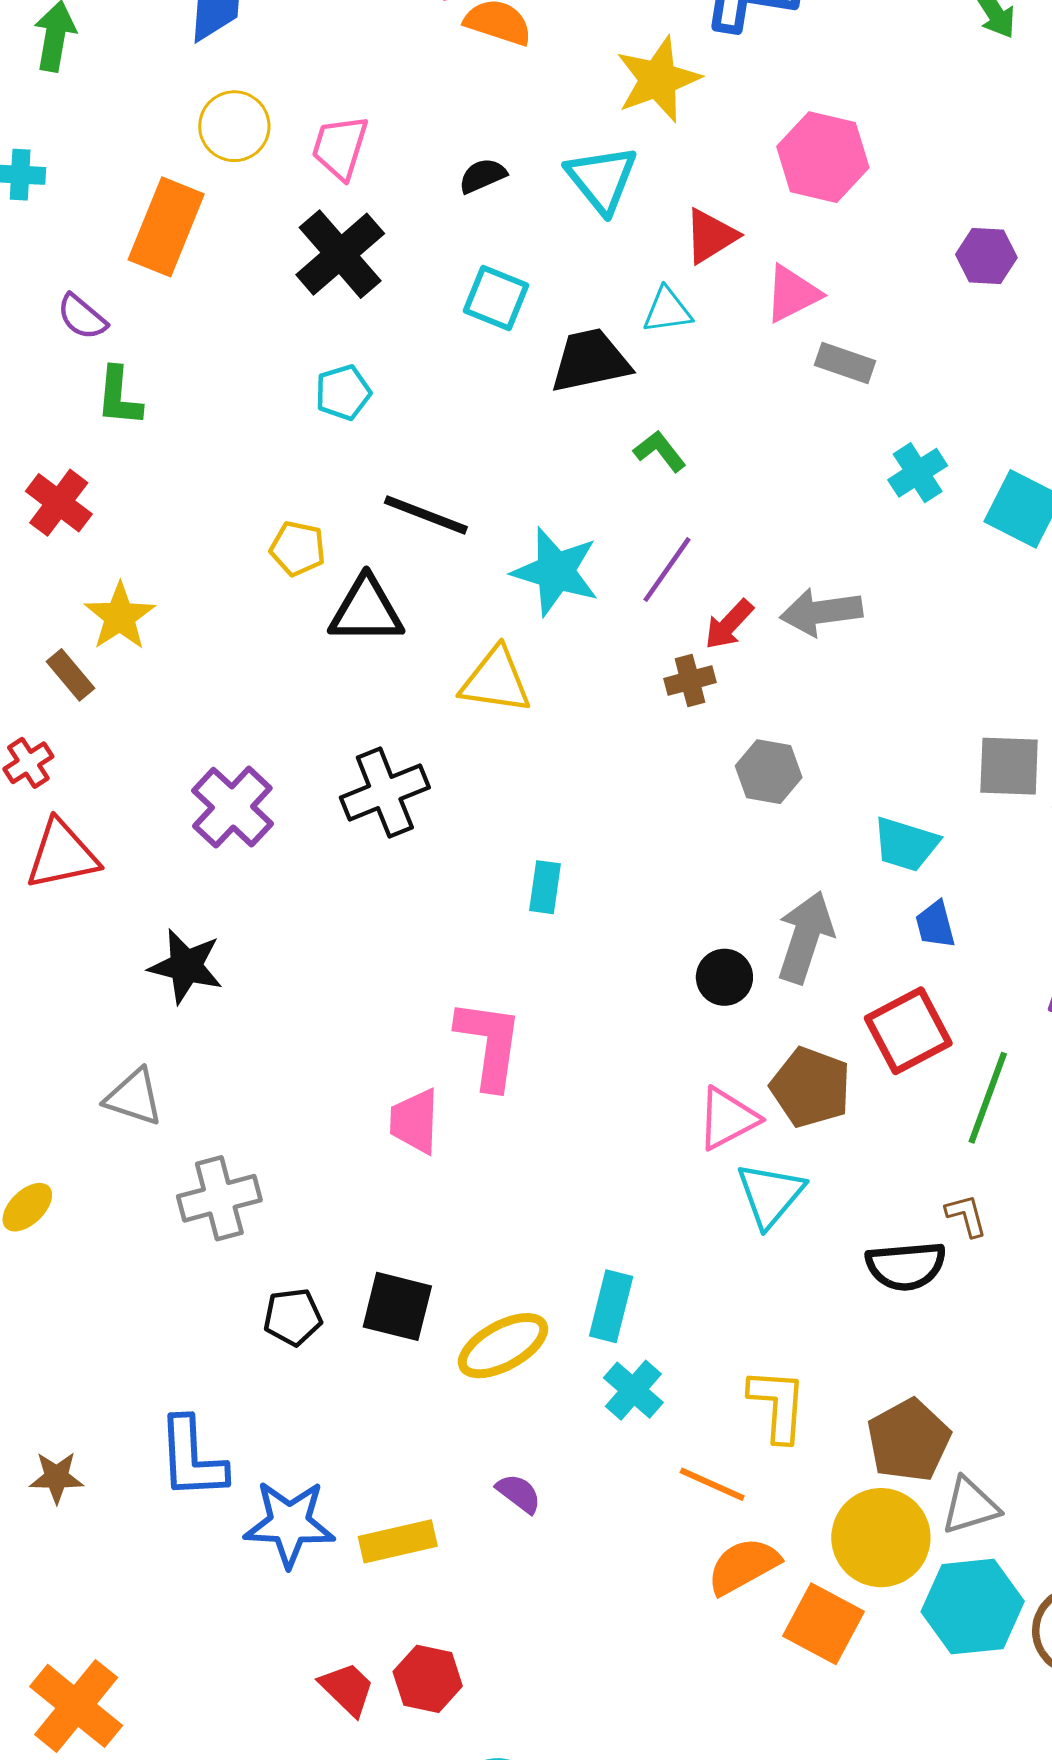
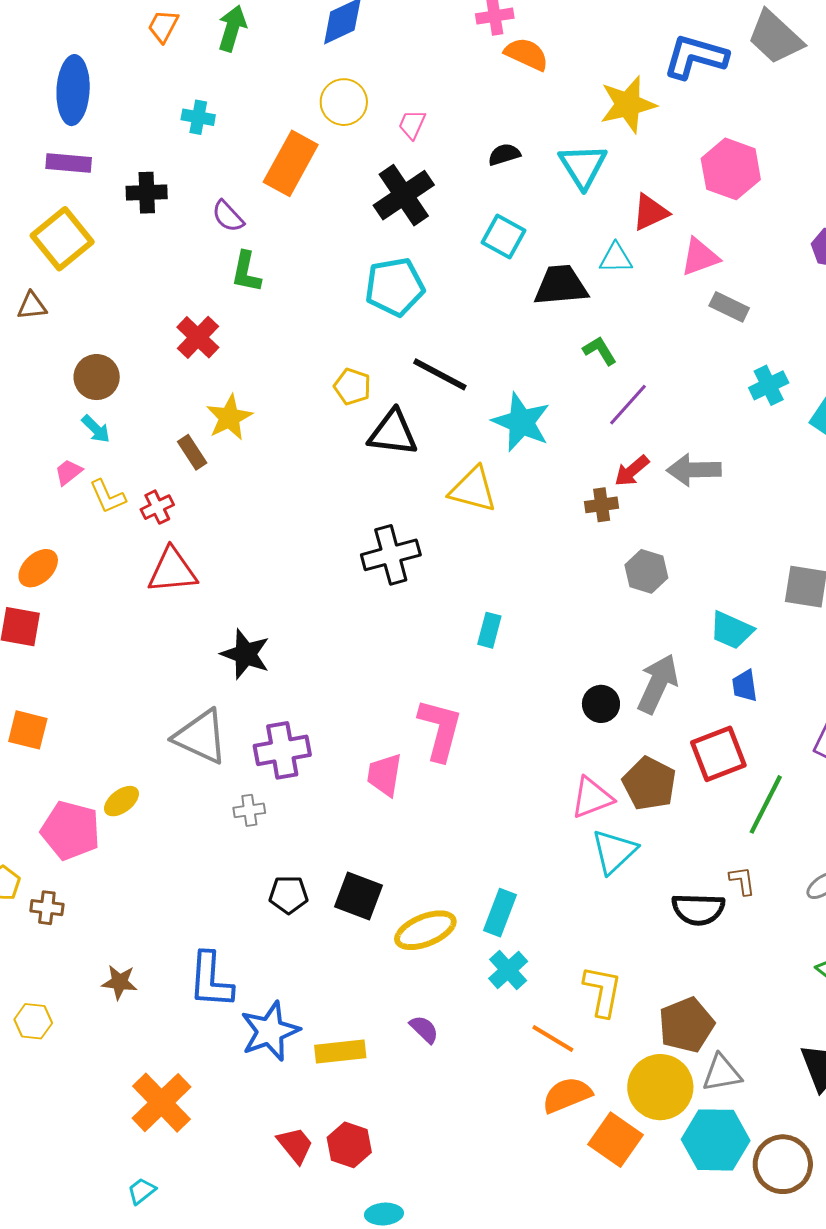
pink trapezoid: (340, 147) -> (412, 124), size x0.7
cyan pentagon: (343, 392) -> (395, 287), size x1.6
purple line: (667, 570) -> (628, 405), moved
purple cross: (232, 807) -> (282, 750), moved, turned 30
gray triangle: (134, 1097) -> (201, 737), size x1.4
gray cross: (219, 1198) -> (249, 810), size x0.6
blue star: (289, 1524) -> (270, 1031), turned -30
orange cross: (76, 1706) -> (162, 1103), moved

